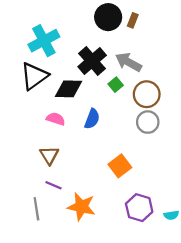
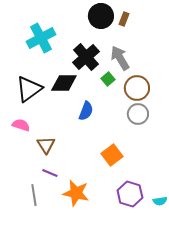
gray arrow: (128, 62) -> (120, 58), turned 30
black triangle: (34, 76) -> (29, 89), moved
pink semicircle: (56, 119) -> (21, 125), moved

